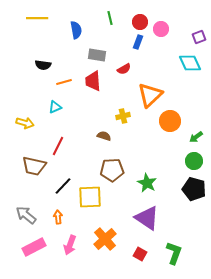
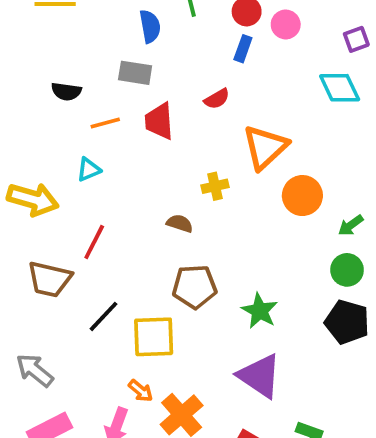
blue semicircle: (76, 30) -> (150, 26), moved
gray rectangle: (97, 55) -> (135, 73), moved
yellow arrow: (25, 123) -> (33, 199), size x1.5
orange arrow: (58, 217) -> (141, 391), moved, turned 136

